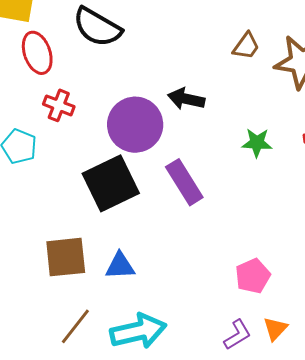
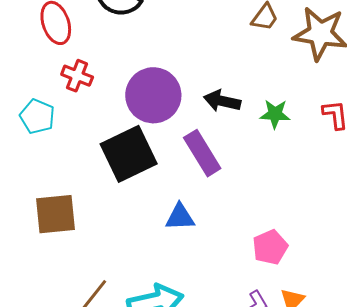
black arrow: (186, 99) -> (222, 101), moved
brown square: (66, 257) -> (55, 214), moved
blue triangle: (120, 266) -> (180, 217), moved

